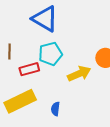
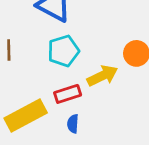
red rectangle: (29, 69) -> (68, 94), moved

